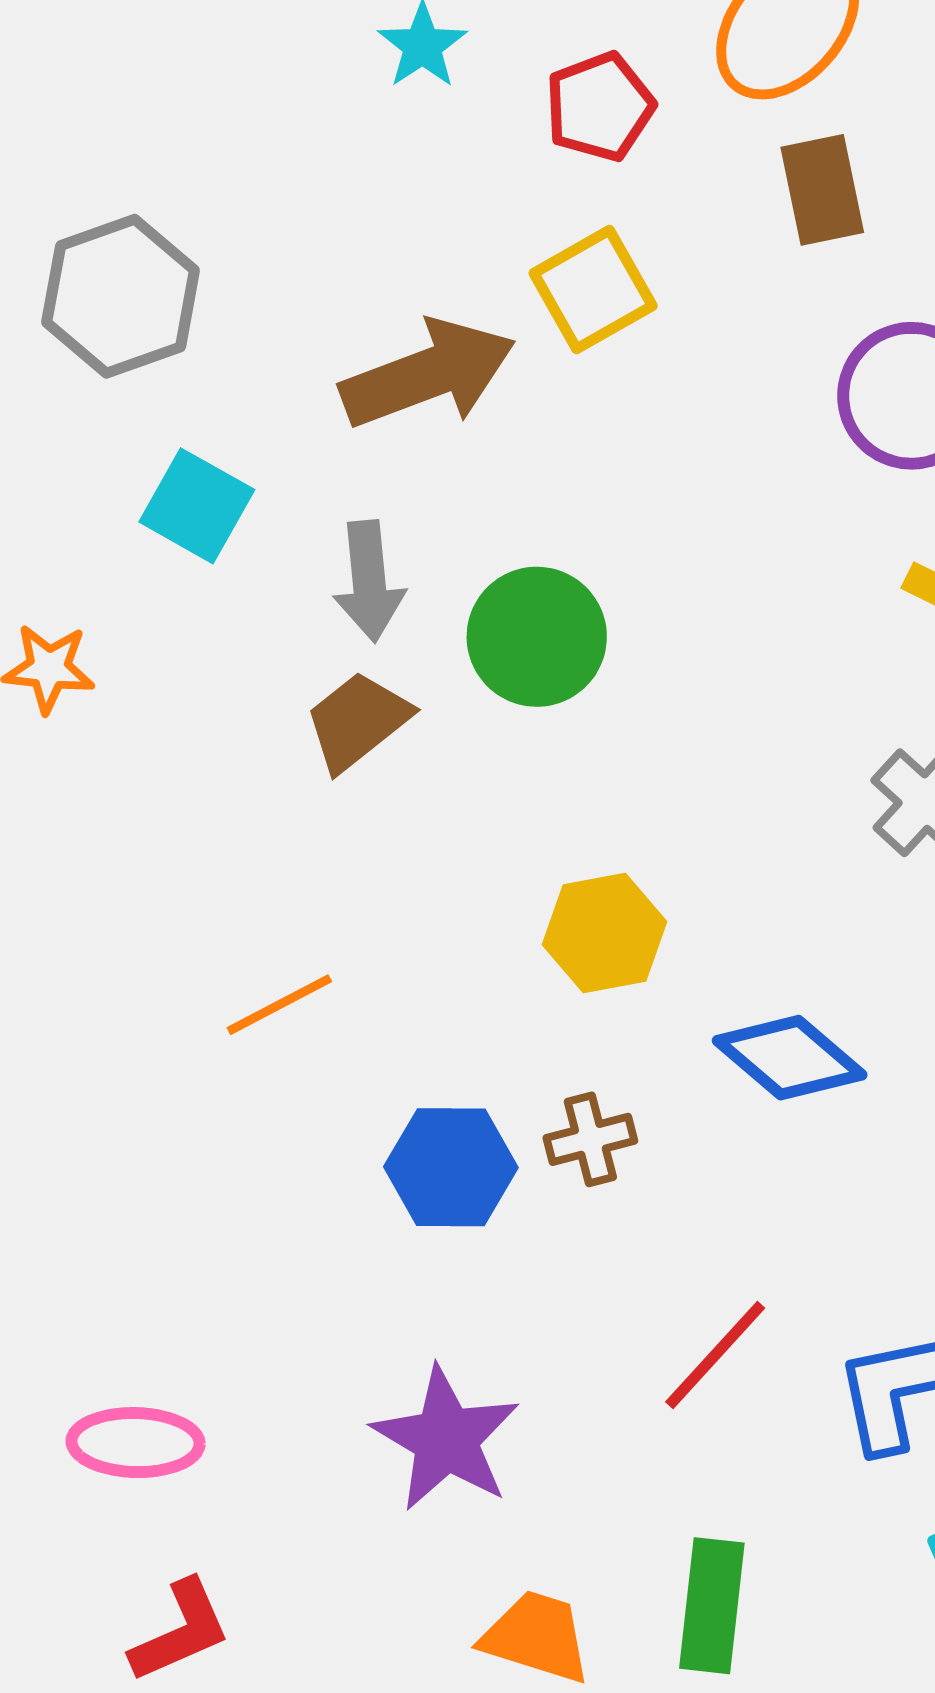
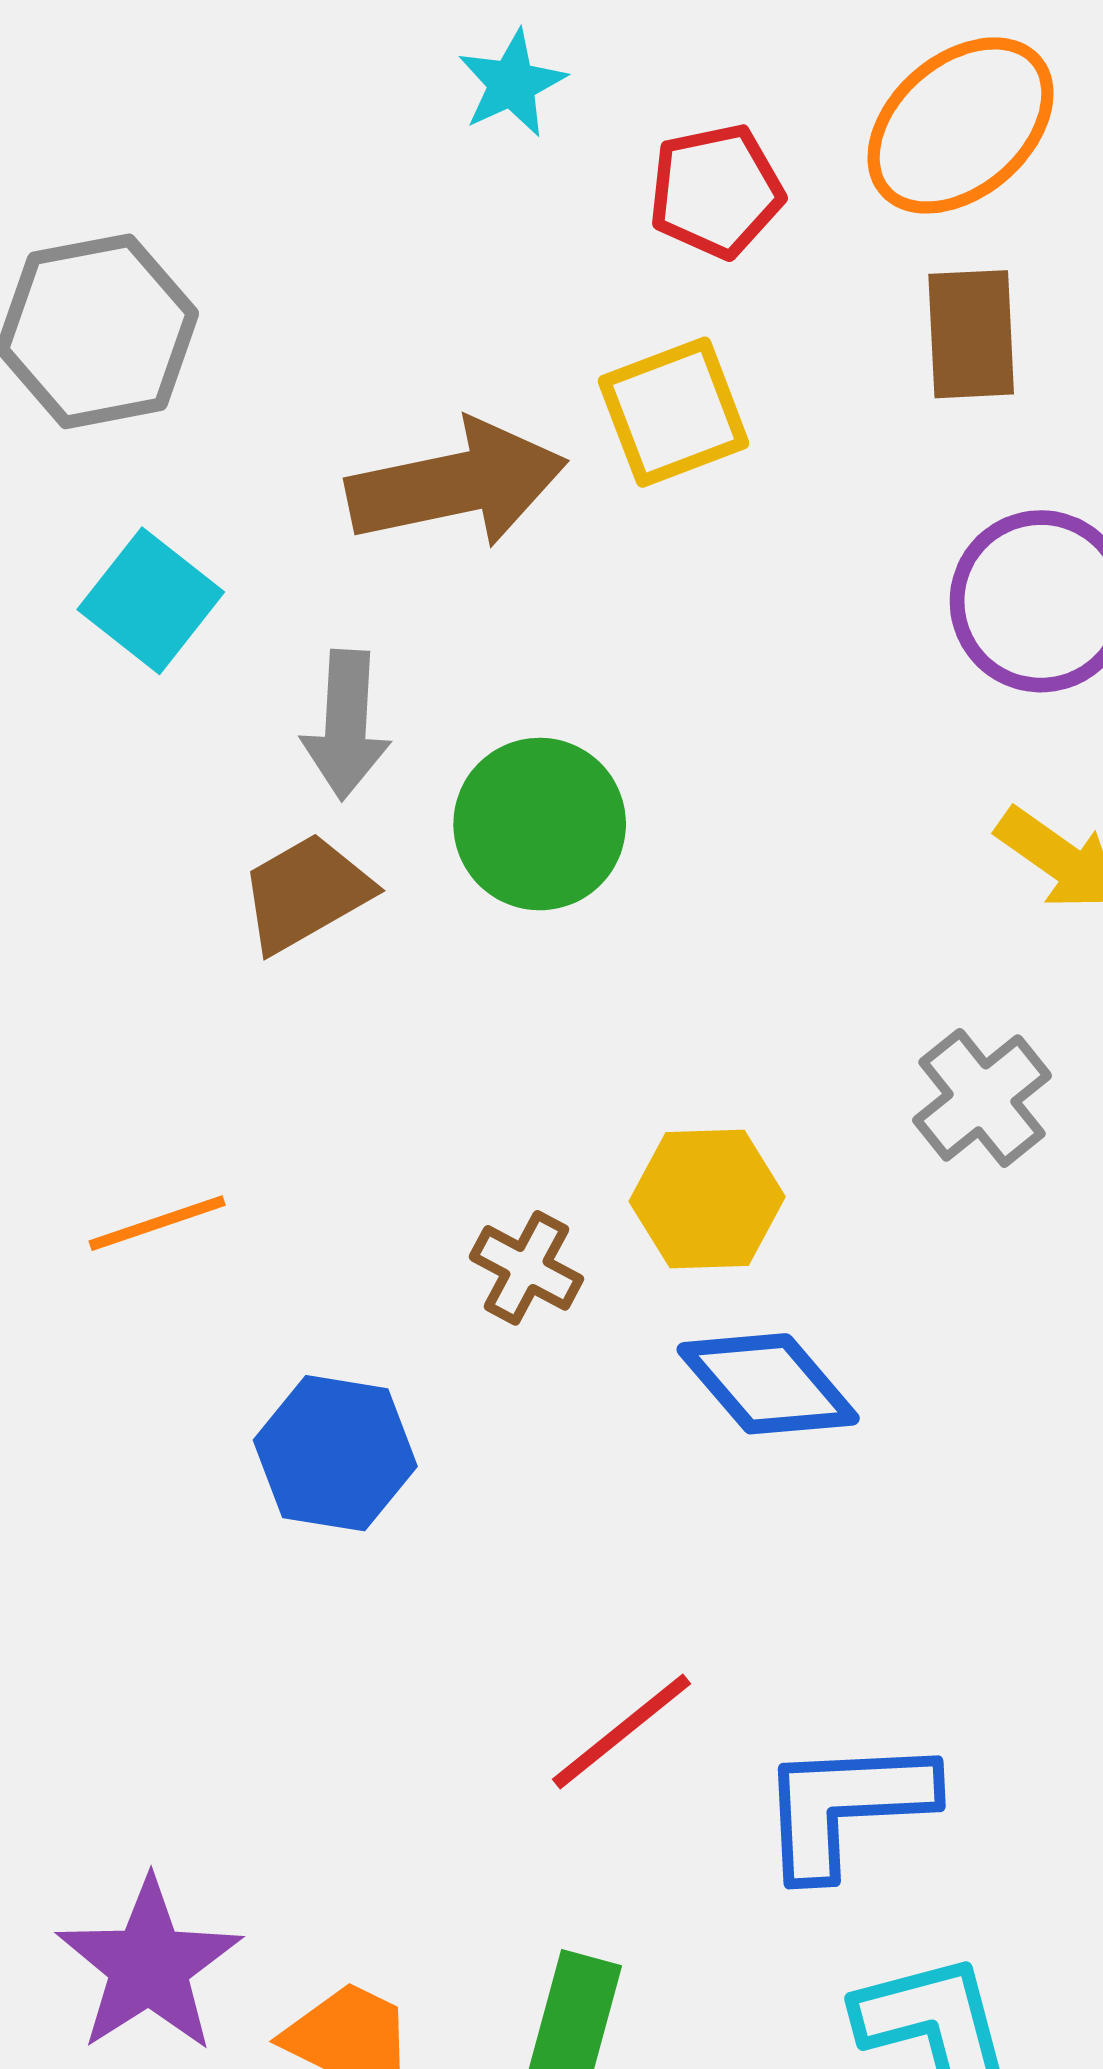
yellow hexagon: (604, 933) -> (707, 1199), moved
brown cross: (590, 1139) -> (526, 1268), moved, turned 34
purple star: (446, 1439) -> (149, 1965), moved

